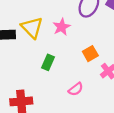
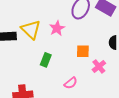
orange square: (90, 54) -> (83, 51), turned 32

